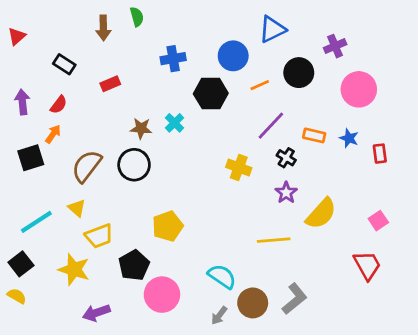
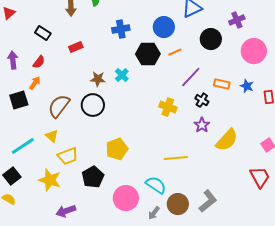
orange line: (260, 85) -> (175, 52), moved
yellow line: (274, 240) -> (176, 158), moved
pink circle: (162, 295) -> (126, 198), moved

